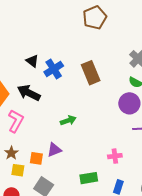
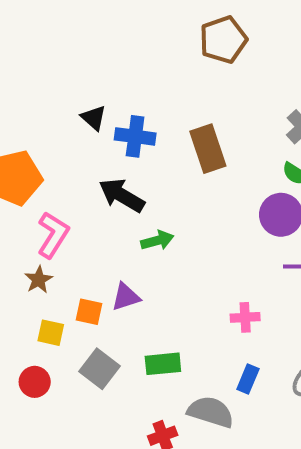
blue cross: (54, 69) -> (135, 136), turned 36
black arrow: (29, 93) -> (122, 195), moved
brown star: (11, 153) -> (39, 280), moved
green rectangle: (89, 178) -> (163, 364), moved

